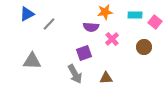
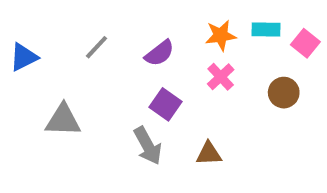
orange star: (105, 12) -> (221, 35), moved
blue triangle: (27, 14) -> (24, 57), moved
purple semicircle: (91, 27) -> (160, 53), moved, turned -42
purple square: (84, 53) -> (165, 104), turned -35

